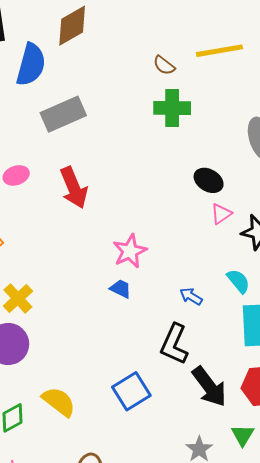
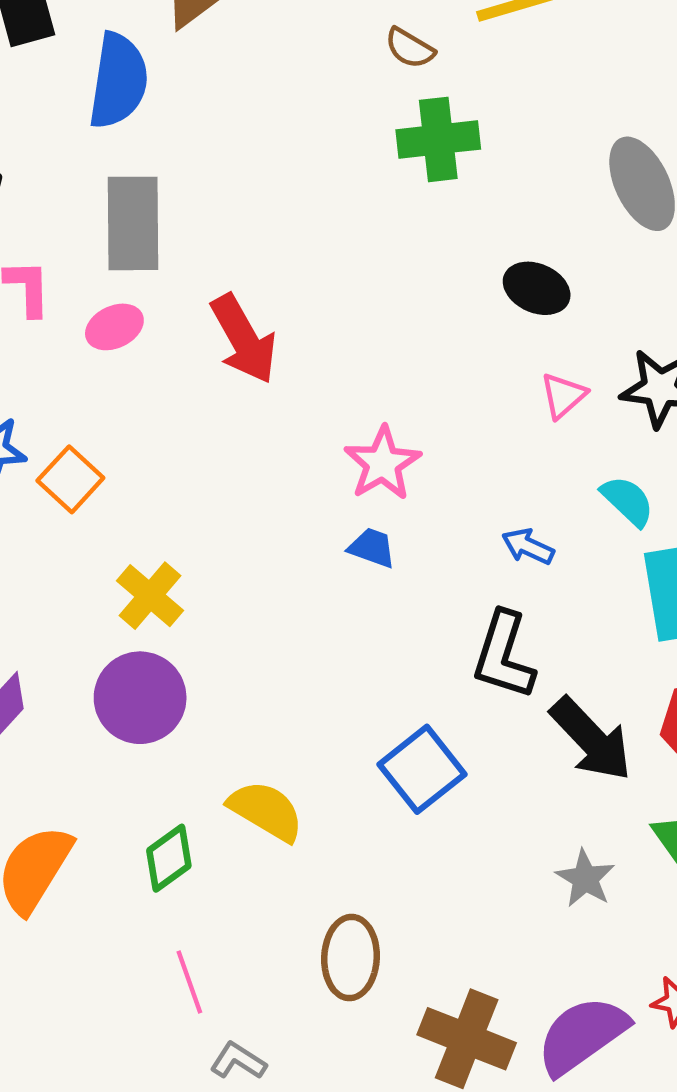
gray rectangle: (63, 114) -> (133, 223), moved, turned -60
pink triangle: (221, 214) -> (563, 396), moved

